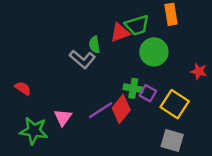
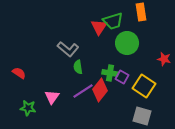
red triangle: (120, 33) -> (99, 27), turned -36
green semicircle: (94, 45) -> (78, 67), moved
green star: (34, 131) -> (28, 108), size x0.7

